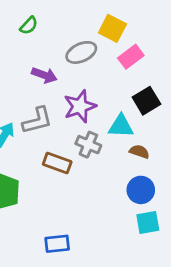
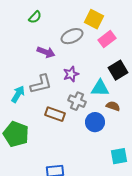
purple star: (80, 106) -> (71, 74), size x0.7
blue circle: (141, 190) -> (95, 122), moved

